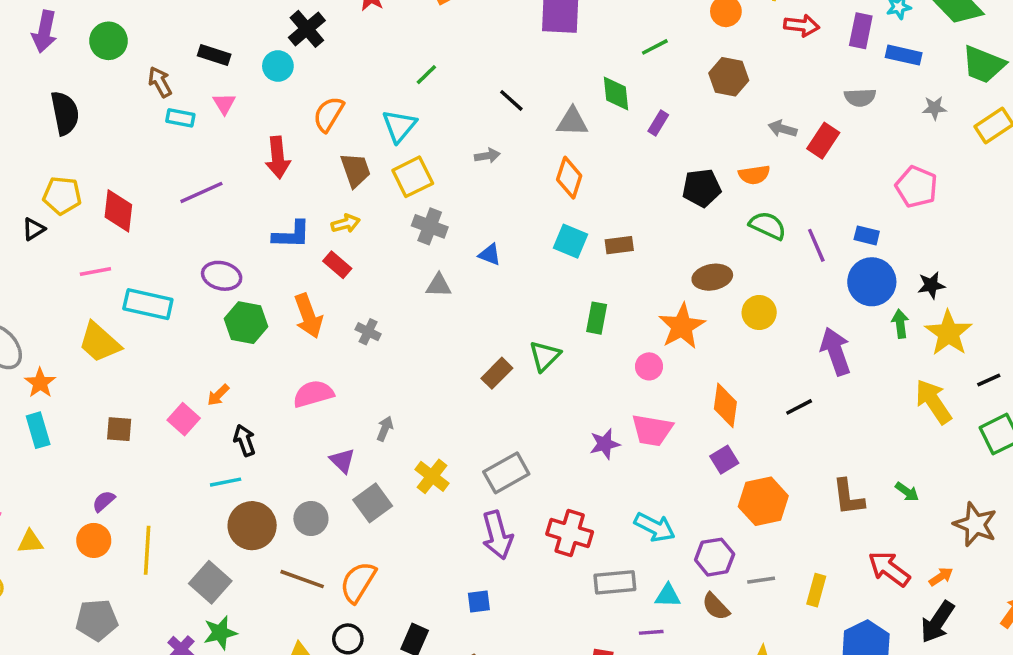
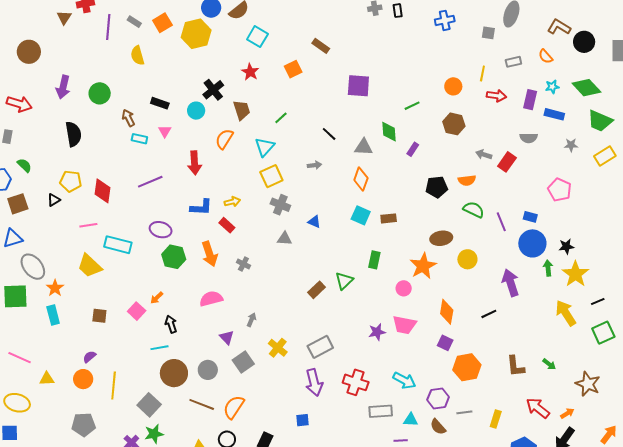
brown trapezoid: (355, 170) -> (242, 110), moved
purple square: (724, 460) -> (445, 343), turned -35

